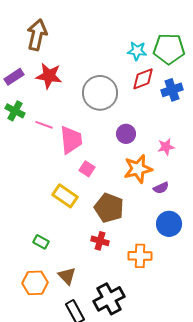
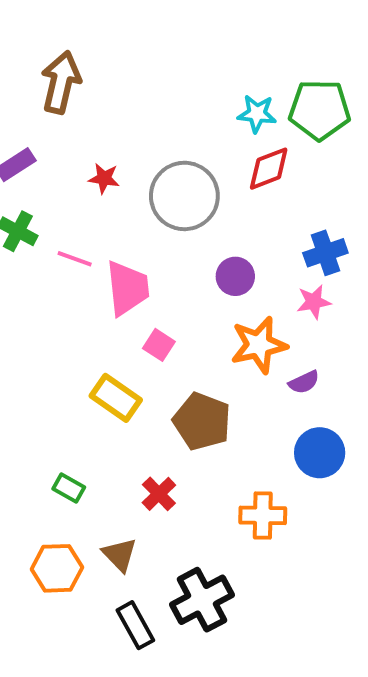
red star: (49, 76) -> (104, 178), moved, size x0.6
blue cross: (172, 90) -> (325, 253), moved
red cross: (100, 241) -> (159, 494), moved, turned 30

